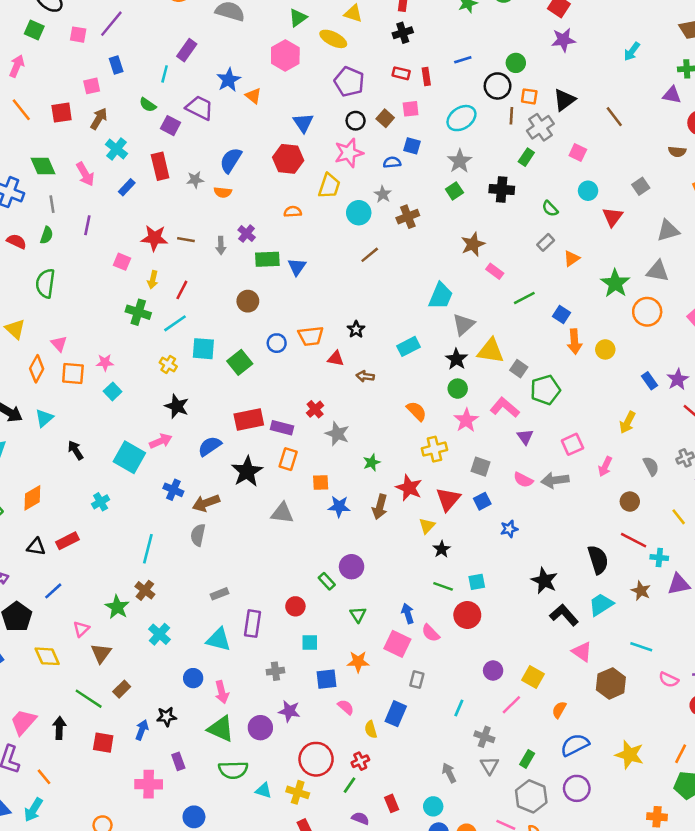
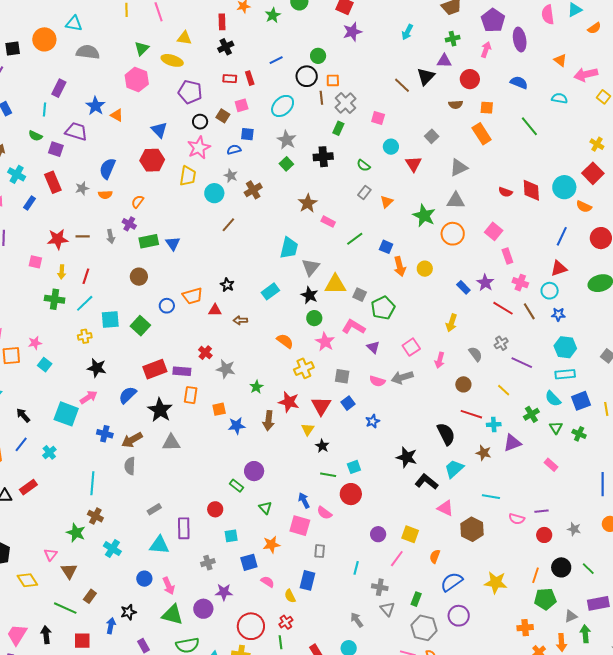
black triangle: (564, 100) -> (426, 76), moved
orange semicircle: (293, 212) -> (138, 202), moved, turned -40
yellow cross: (168, 364) -> (85, 336), turned -32
gray triangle: (282, 513) -> (171, 443), moved
blue line: (53, 591) -> (21, 444), moved
green line: (349, 785) -> (280, 642), turned -32

